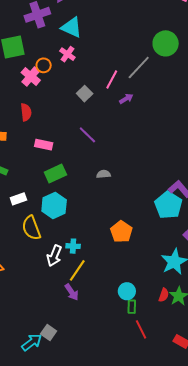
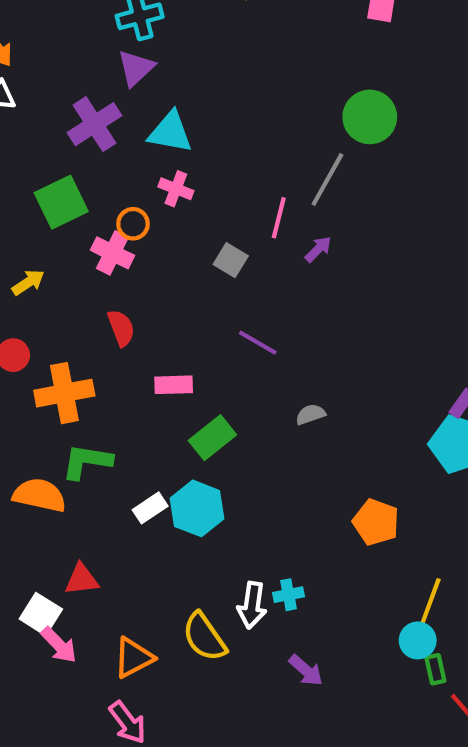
cyan hexagon: (54, 206) -> (197, 508), moved
yellow semicircle: (31, 228) -> (204, 637), moved
cyan cross: (73, 246) -> (288, 595), moved
yellow line: (77, 270) -> (430, 602), moved

